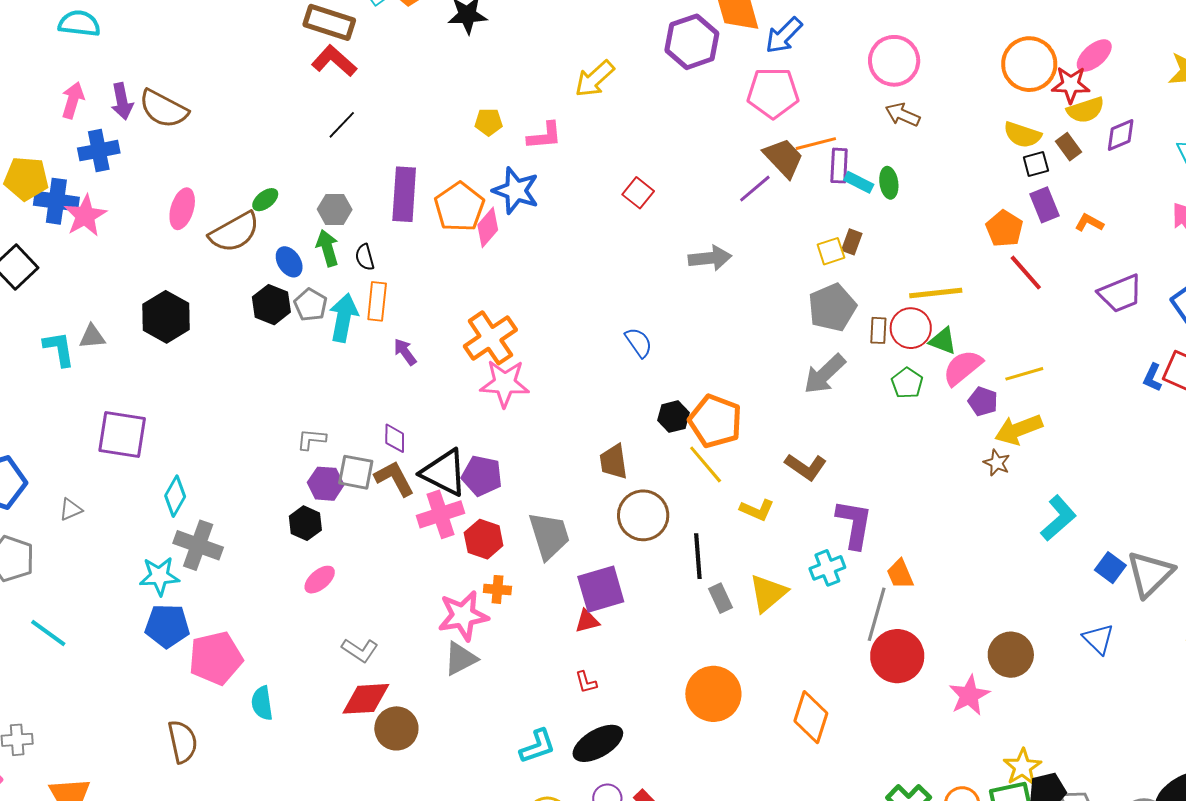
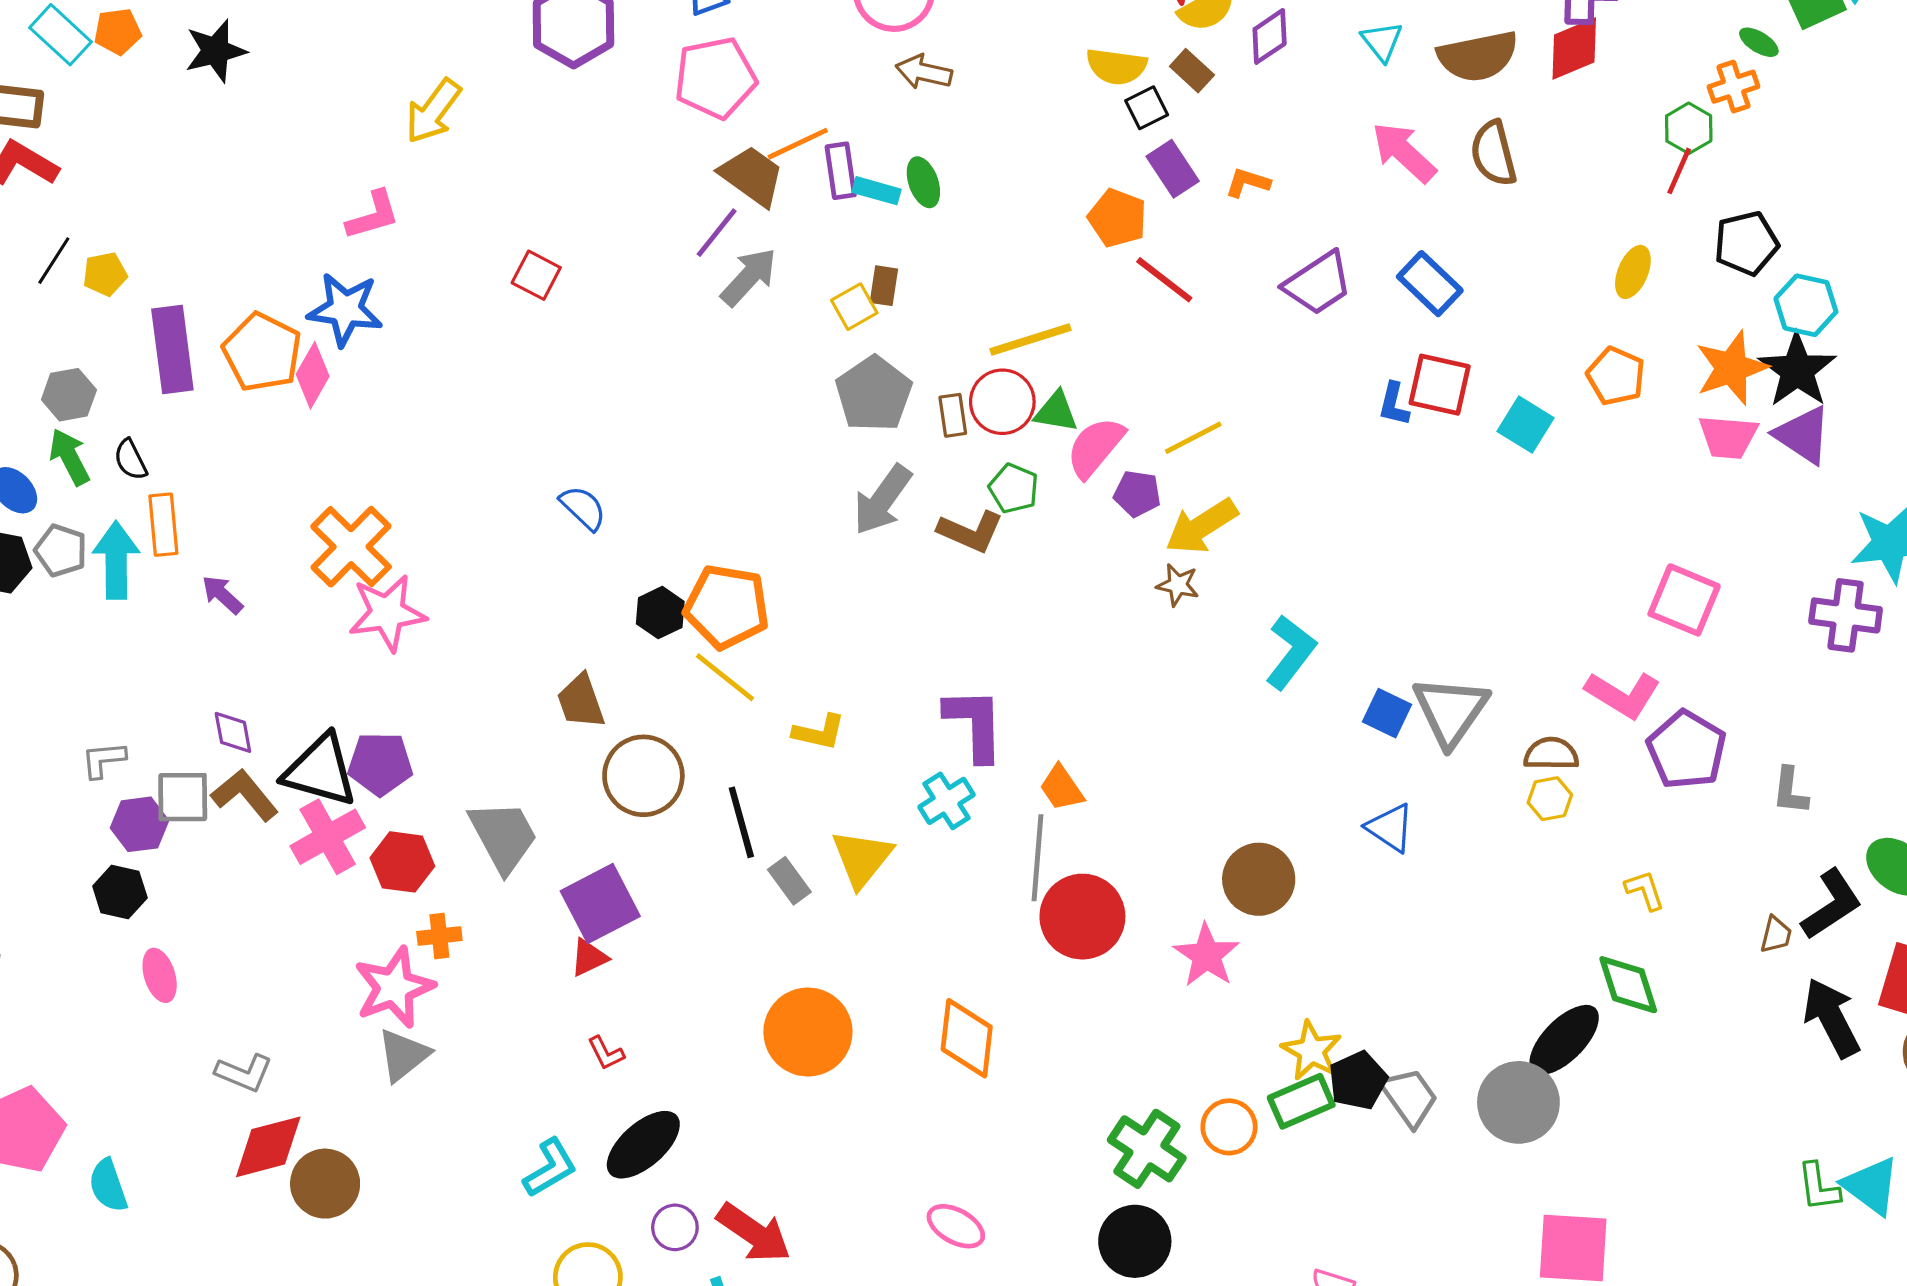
yellow pentagon: (489, 122) -> (105, 274), moved
gray arrow: (710, 258) -> (749, 277), moved, turned -30
brown L-shape: (806, 467) -> (971, 531), moved
pink ellipse: (320, 580) -> (160, 975), turned -56

